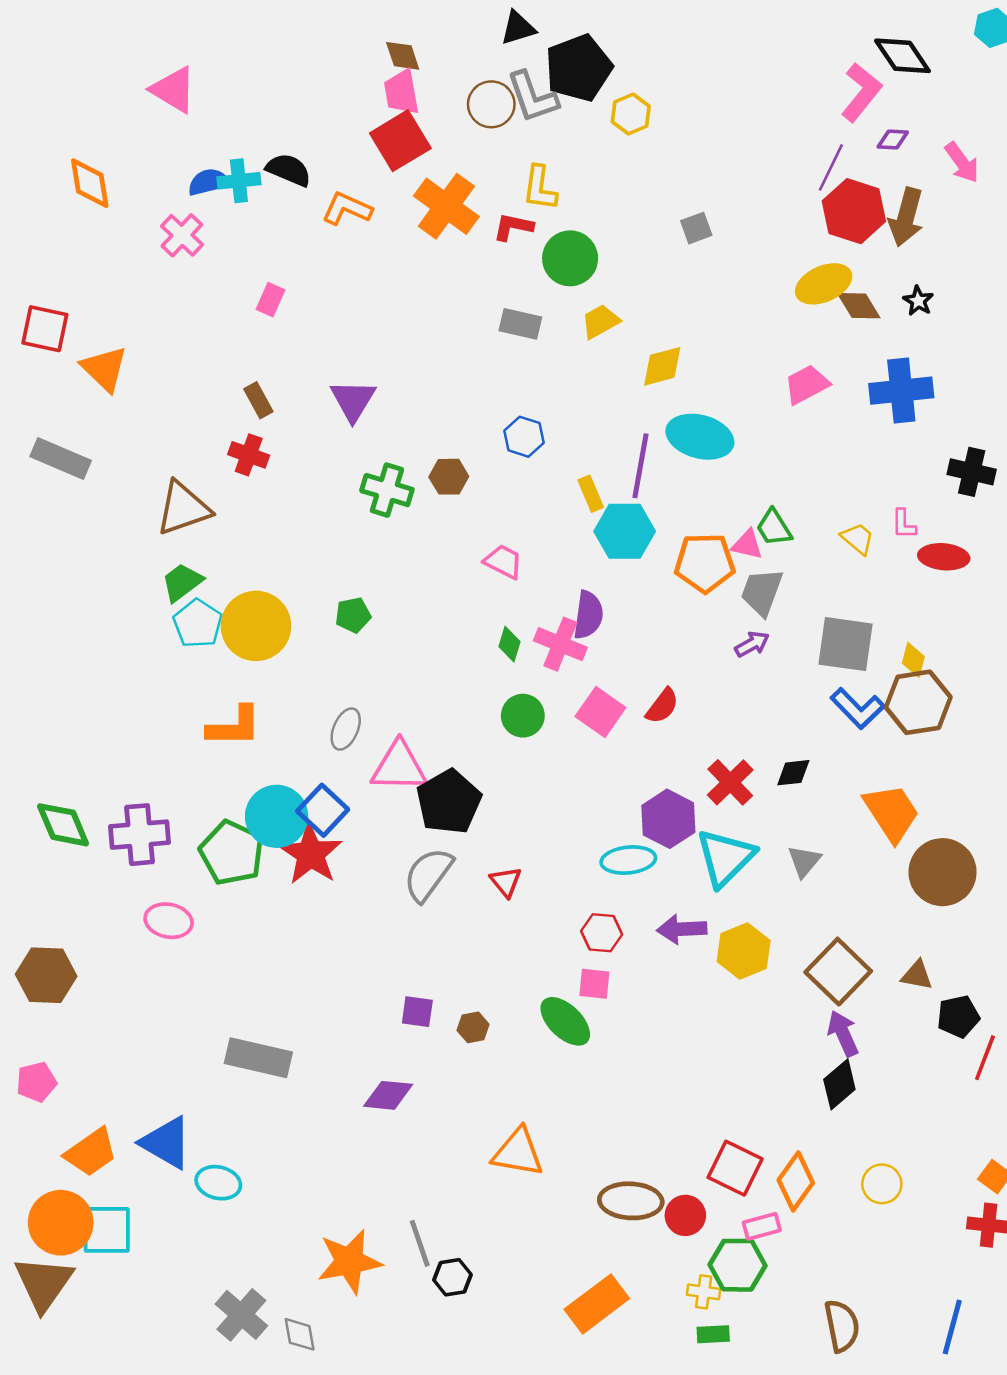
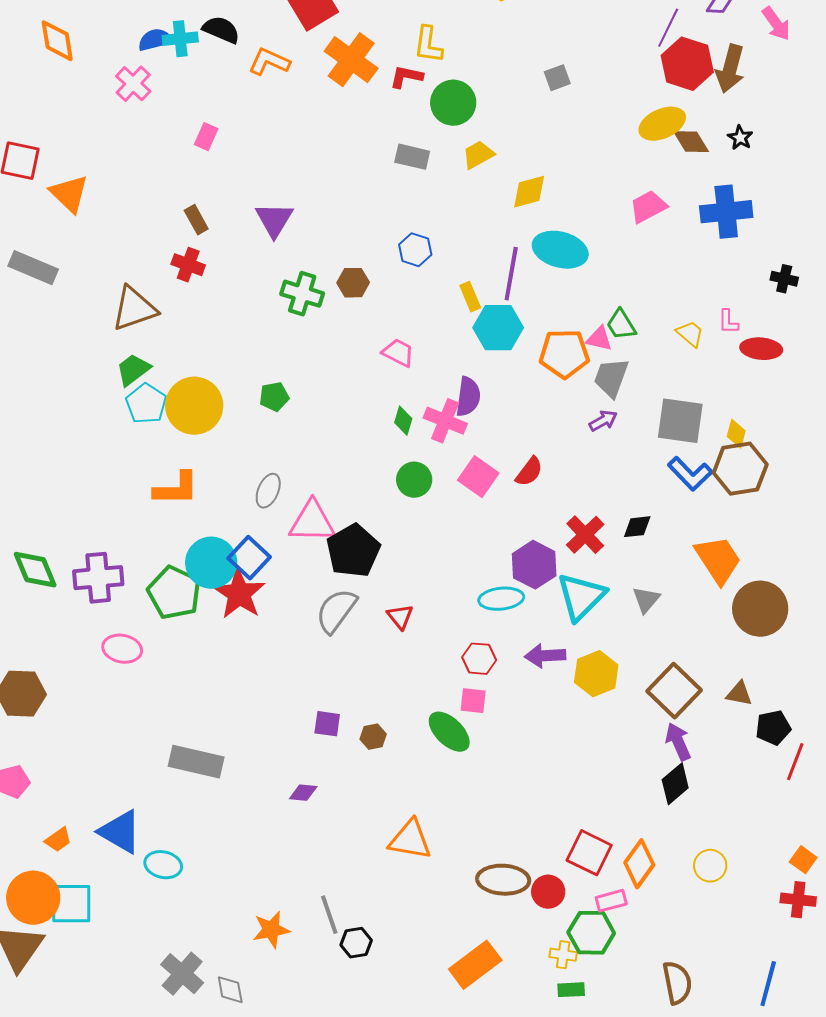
black cross: (972, 472) -> (784, 279), size x0.7
purple diamond: (388, 1095) -> (303, 793), size x0.7
orange trapezoid: (91, 1152) -> (58, 840), size x0.6
orange star: (349, 1262) -> (271, 930), size x0.7

